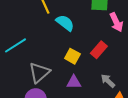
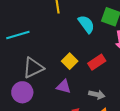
cyan semicircle: (65, 23) -> (86, 24), moved
gray arrow: (108, 81) -> (97, 95), turned 133

